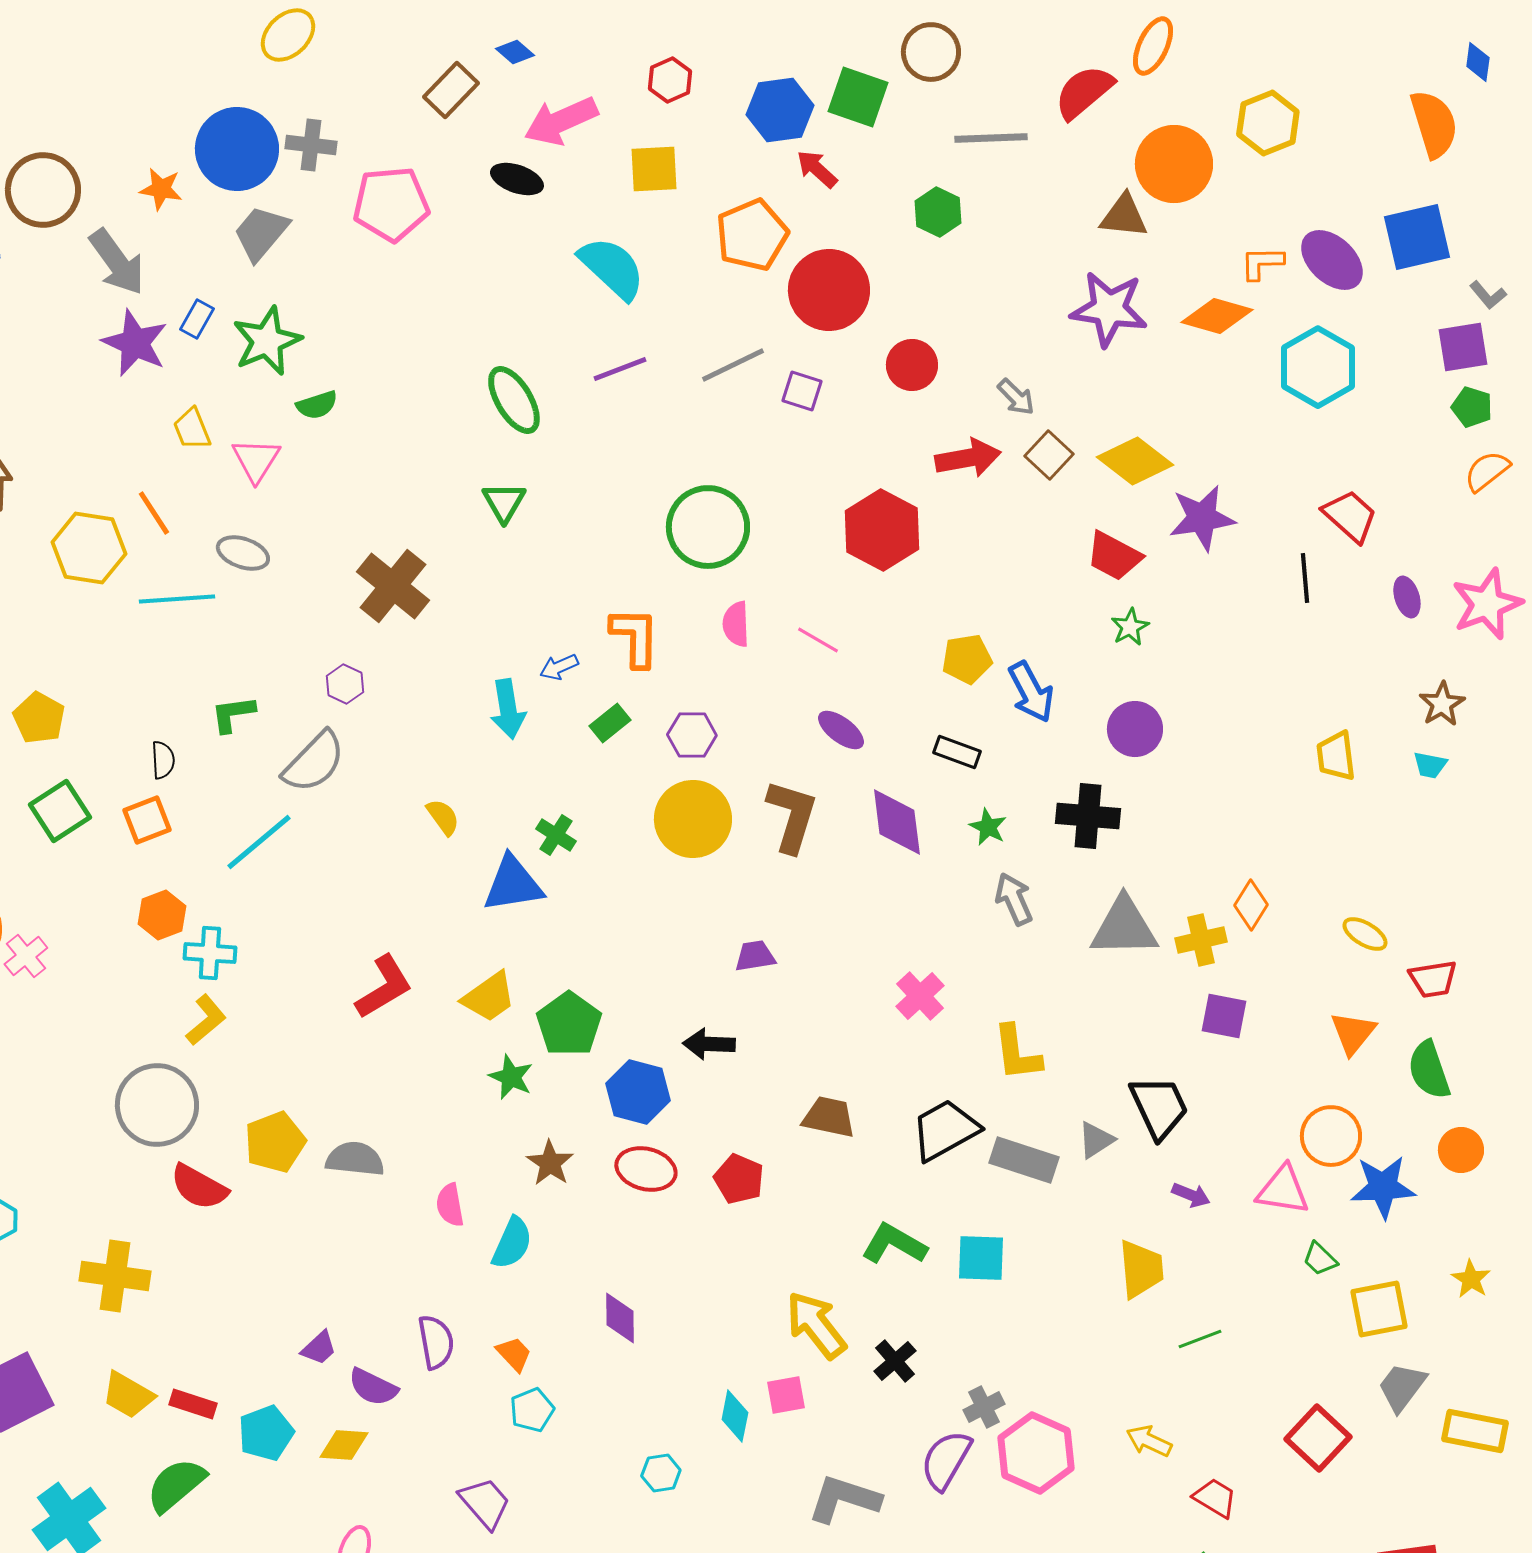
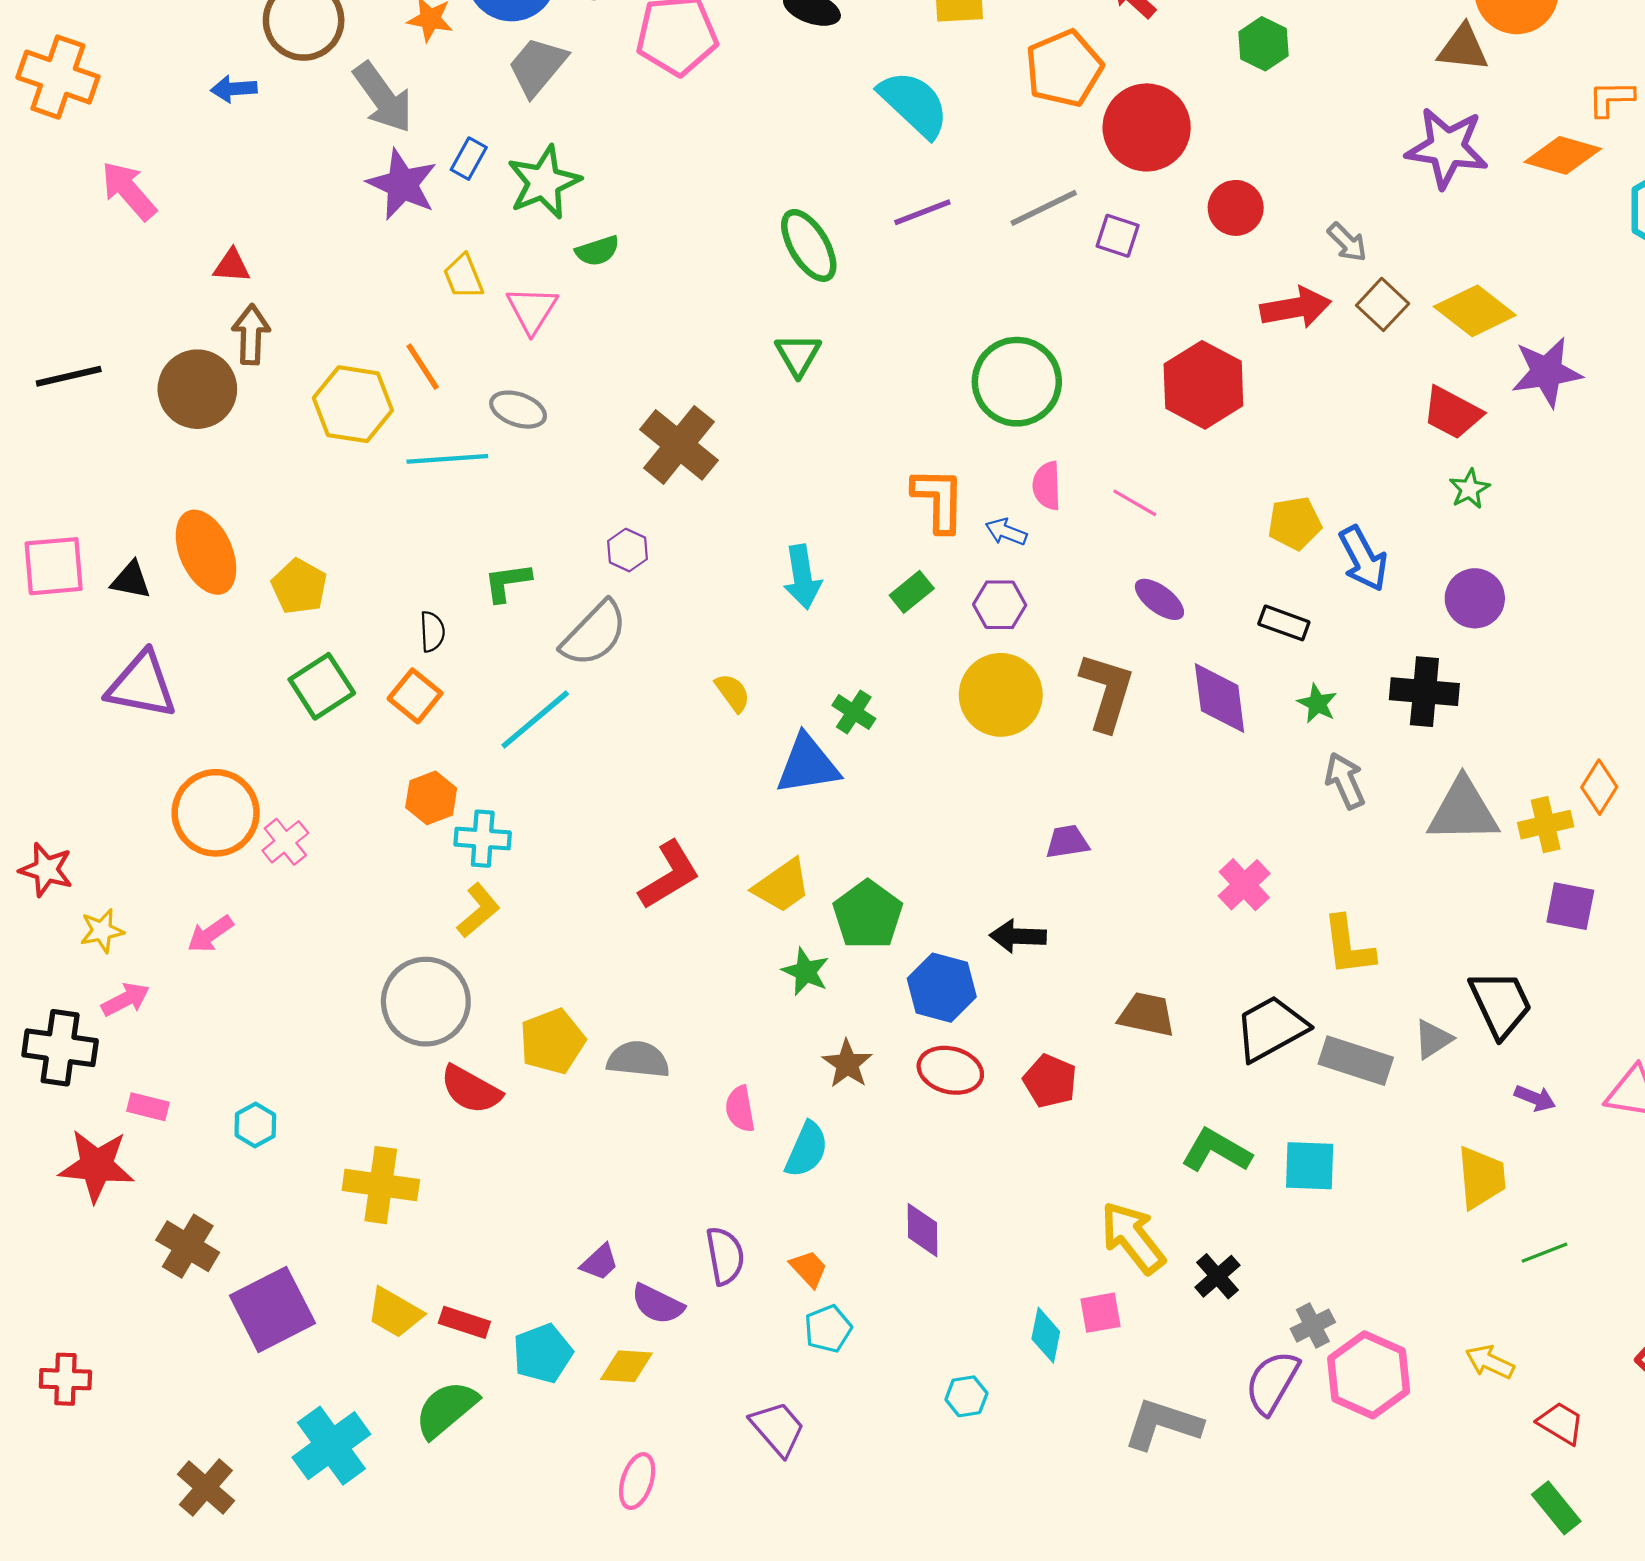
blue arrow: (559, 667) -> (1006, 532), moved, turned 45
orange square: (147, 820) -> (415, 696), turned -30

